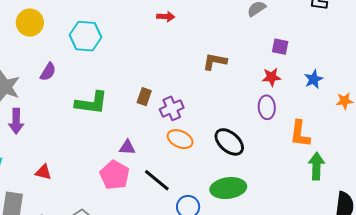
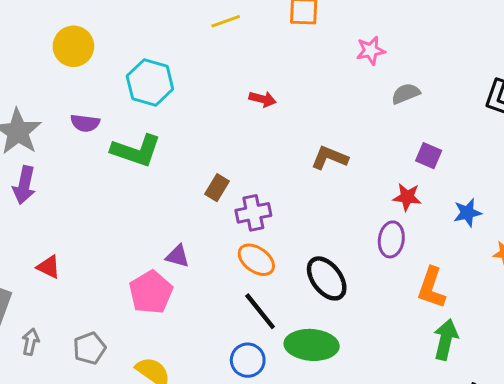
red arrow: (166, 17) -> (263, 99), moved
purple semicircle: (48, 72) -> (85, 123), turned 54
green L-shape: (91, 103) -> (136, 151), moved
black line: (157, 180) -> (260, 311), moved

